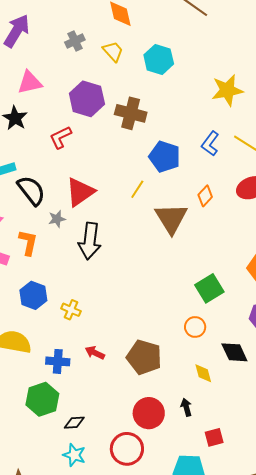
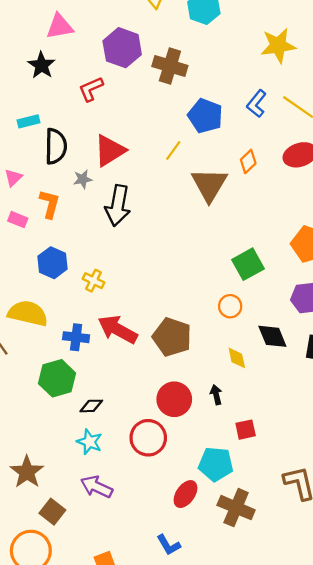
black semicircle: (31, 190) -> (56, 146), turned 36
red arrow: (95, 353) -> (118, 329), size x1.8

